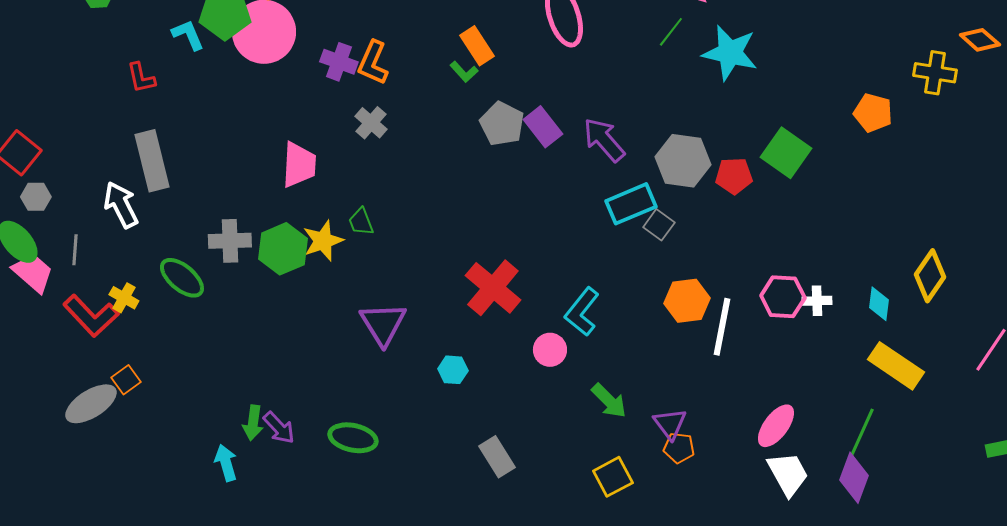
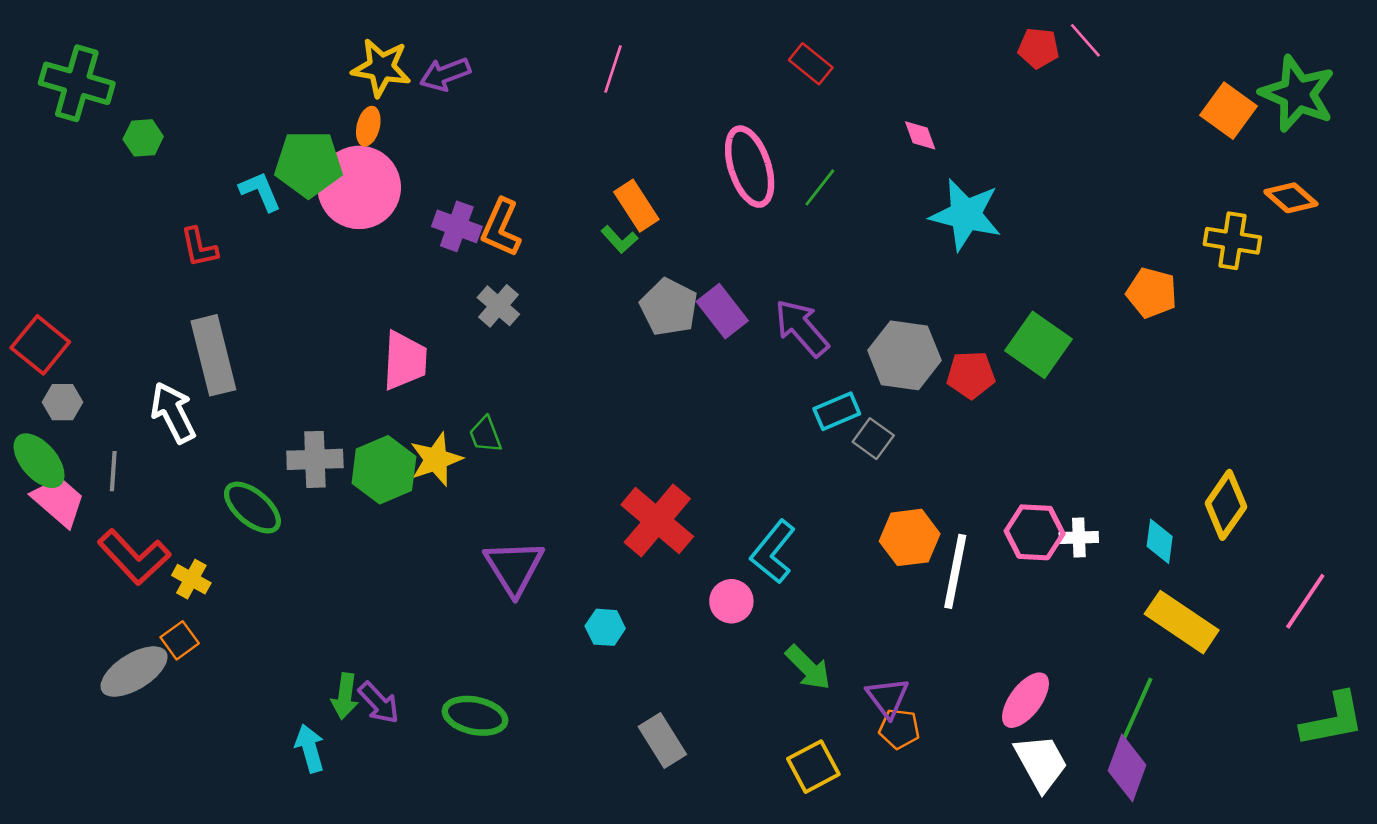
green line: (671, 32) -> (820, 187), moved
cyan rectangle: (631, 204) -> (837, 411), size x0.7
yellow cross: (124, 298) -> (191, 579), moved

